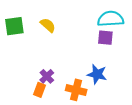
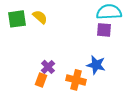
yellow semicircle: (48, 25) -> (40, 17), moved

